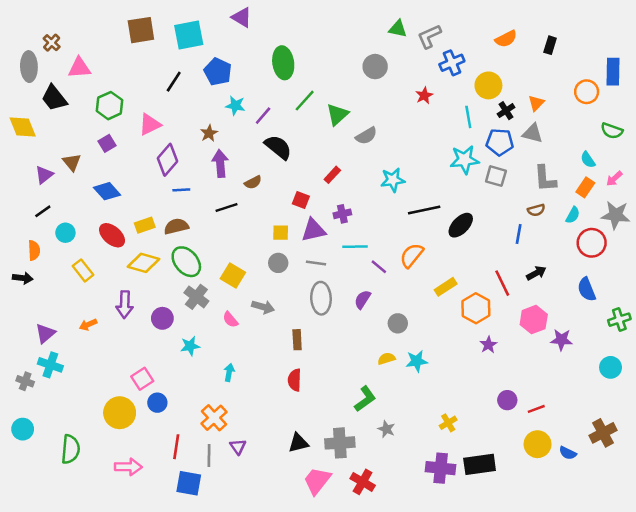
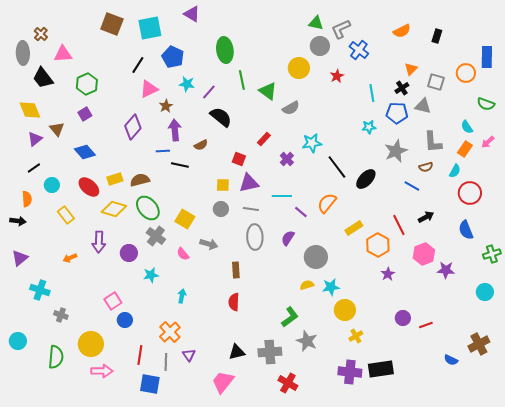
brown square: (141, 30) -> (112, 24), turned 30
blue cross: (452, 63) -> (359, 50), turned -30
gray circle: (375, 67) -> (320, 46), moved
yellow circle: (488, 85) -> (299, 68), moved
green line: (305, 101) -> (242, 80), turned -54
orange triangle: (536, 103) -> (411, 69), moved
green triangle: (337, 114) -> (268, 91), turned -42
pink triangle: (150, 124) -> (149, 89), moved
yellow diamond: (23, 127) -> (30, 110), moved
cyan star: (464, 160) -> (369, 127), size x0.6
gray square: (496, 176) -> (436, 82), moved
blue line: (181, 190) -> (163, 151), moved
black line: (227, 208) -> (180, 165), turned 30
black line: (424, 210) -> (337, 167), turned 65
purple cross: (342, 214) -> (287, 159), moved, turned -32
gray star: (616, 215) -> (396, 151), moved, turned -30
blue line: (519, 234) -> (412, 186), turned -70
gray circle: (398, 323) -> (316, 257), size x1.5
purple triangle: (45, 333) -> (20, 258), moved
gray cross: (25, 381) -> (61, 315), moved
yellow circle: (120, 413) -> (91, 344), moved
gray star: (386, 429) -> (307, 341), size x1.5
yellow circle: (538, 444) -> (345, 310), moved
pink trapezoid: (317, 481) -> (223, 382), moved

